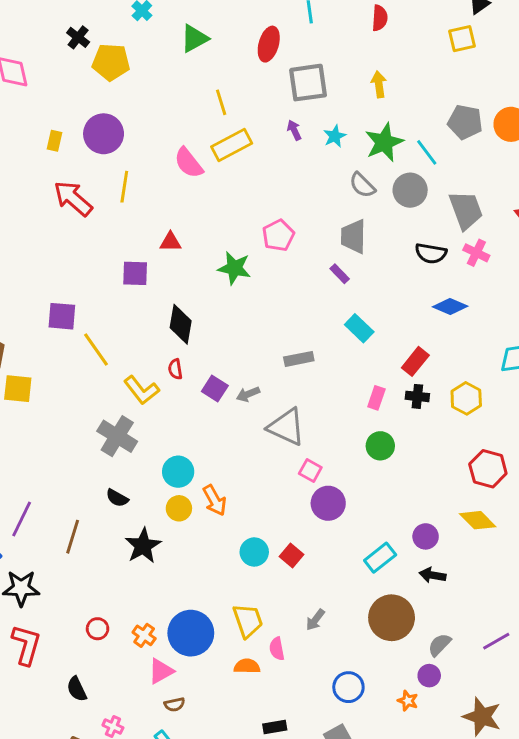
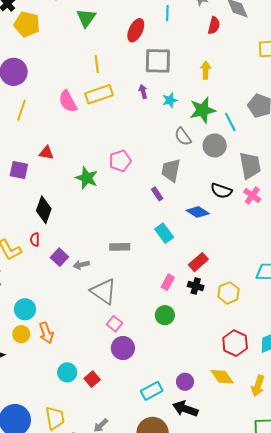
green triangle: (194, 38) -> (86, 18), turned -35
blue diamond: (450, 306) -> (198, 212), moved
black arrow: (433, 575) -> (185, 409), size x1.4

